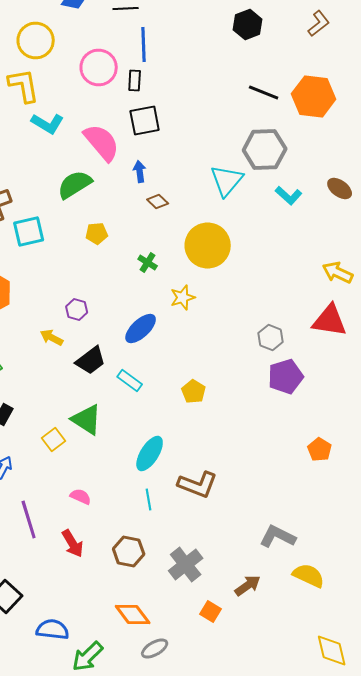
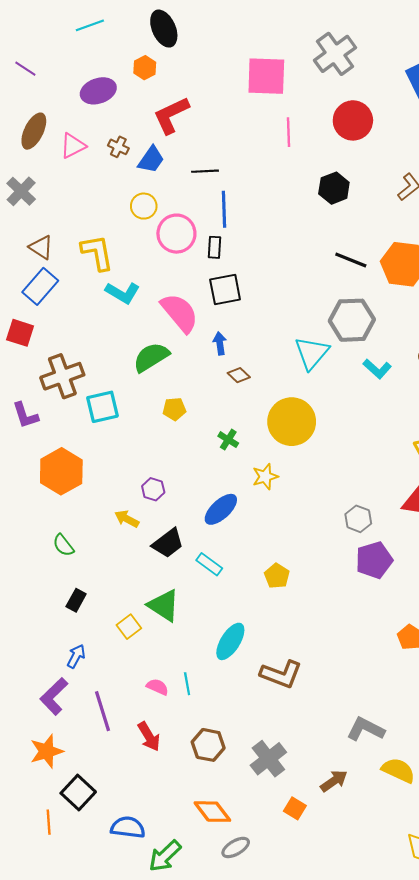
yellow circle: (36, 40) -> (144, 206), moved, size x0.7
cyan line: (149, 500) -> (187, 684), moved

